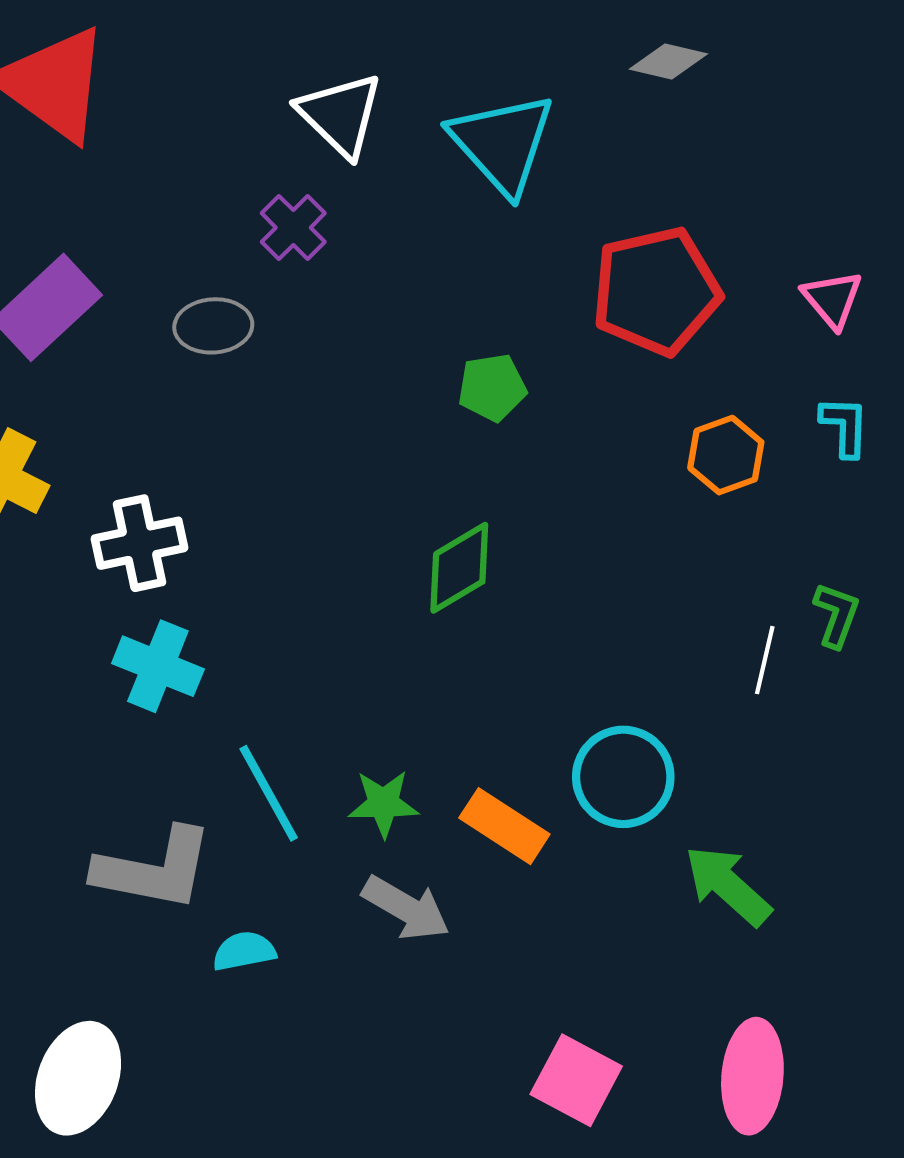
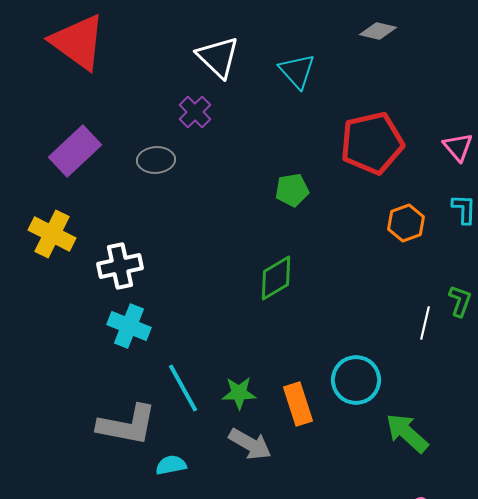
cyan triangle: (502, 143) -> (297, 71), size x0.7
orange rectangle: (504, 826) -> (298, 404), turned 39

